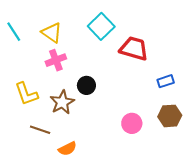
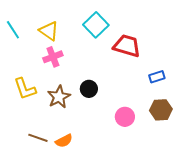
black circle: (86, 85) -> (89, 89), moved
brown line: (40, 130) -> (38, 138), moved

